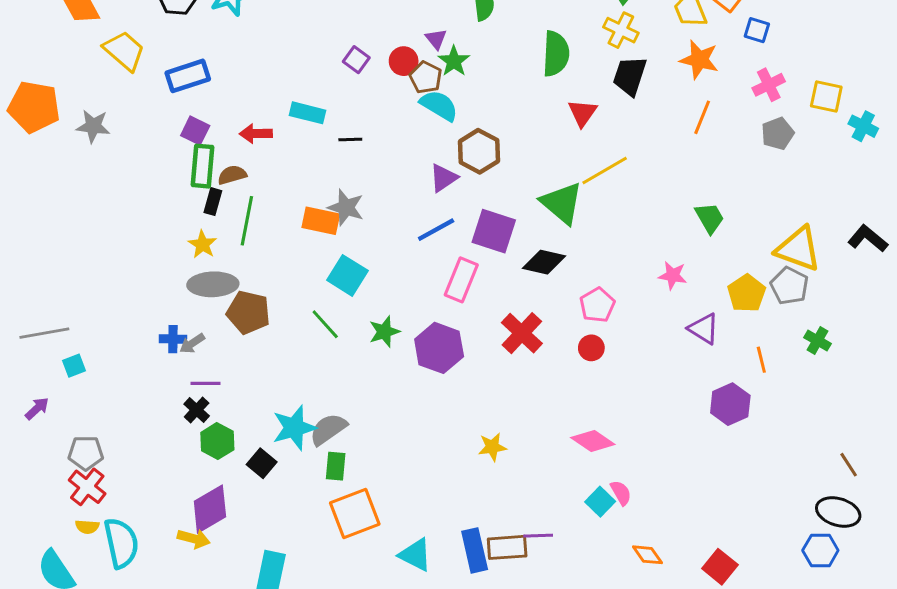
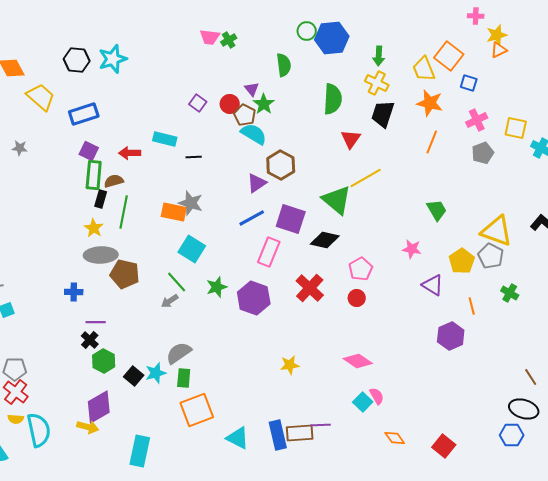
gray star: (93, 126) -> (20, 148), size x0.7
gray arrow: (192, 343) -> (170, 301), moved
cyan star: (294, 428) -> (156, 373), moved, size x0.7

